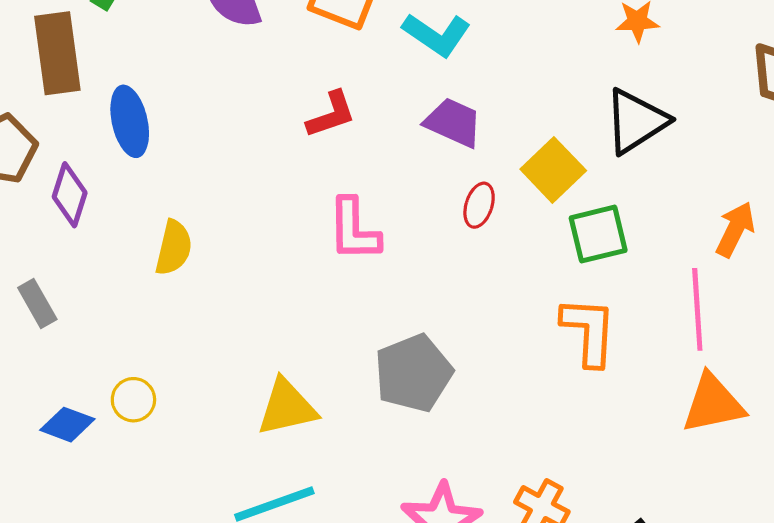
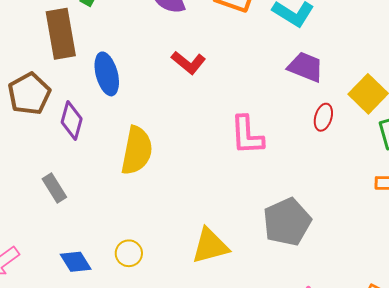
red L-shape: (331, 115) -> (188, 63), moved, turned 60
yellow semicircle: (174, 248) -> (137, 151), size x1.4
yellow circle: (133, 400) -> (129, 253), moved
blue diamond: (67, 425) -> (76, 262), turned 40

